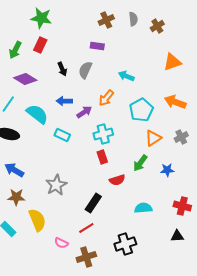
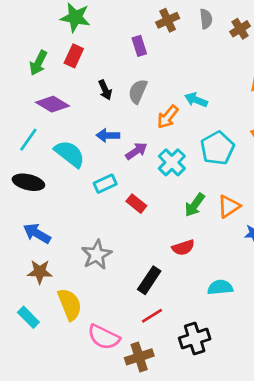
purple rectangle: (97, 46) -> (139, 46), moved, turned 64
orange arrow: (106, 98) -> (168, 117), moved
cyan cross: (103, 134) -> (172, 162), moved, turned -30
cyan rectangle: (62, 135) -> (105, 184), turned -49
orange triangle: (153, 138) -> (229, 206), moved
red rectangle: (102, 157) -> (136, 204), moved, turned -32
green arrow: (140, 163) -> (195, 205), moved
red line: (86, 228) -> (152, 316), moved
pink semicircle: (61, 243) -> (104, 337), size x1.6

